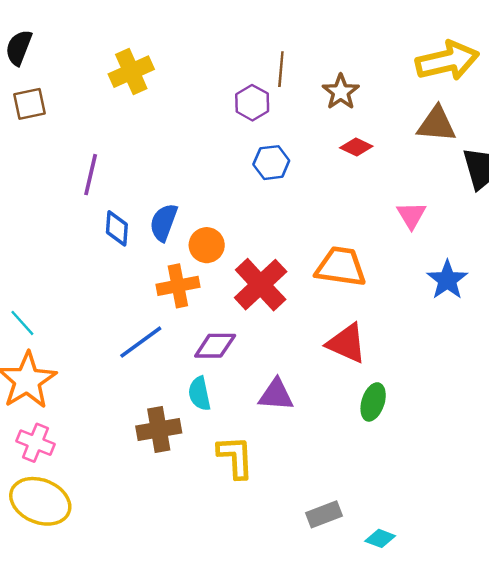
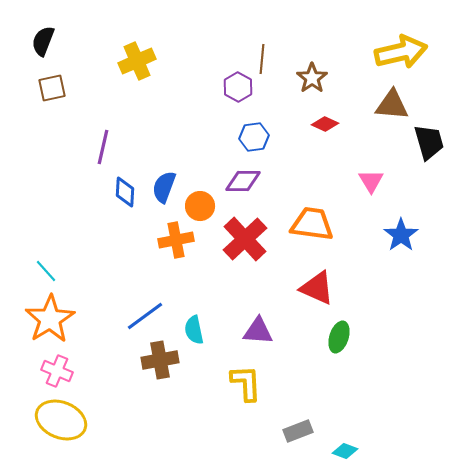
blue line: (141, 342) -> (145, 316), moved
purple diamond: (215, 346) -> (243, 181), moved
yellow L-shape: (235, 457) -> (246, 383), moved

